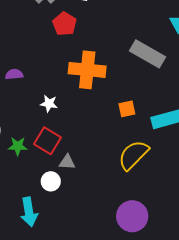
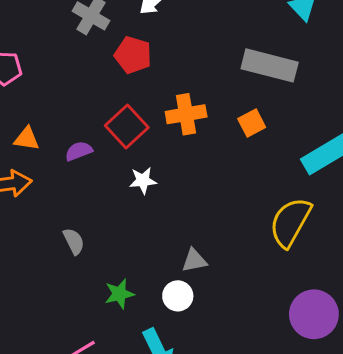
orange cross: (87, 70) -> (186, 114), size x0.7
orange square: (127, 109) -> (252, 123), moved
red square: (48, 141) -> (127, 126), moved, turned 32
green star: (18, 146) -> (119, 294), moved

